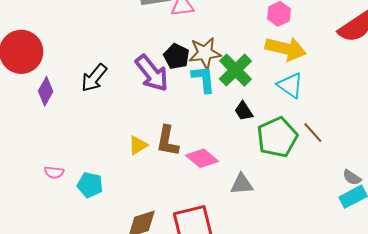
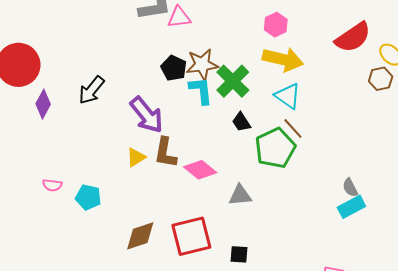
purple arrow: (152, 73) -> (147, 115), moved
brown line: (313, 133) -> (293, 128), moved
gray semicircle: (352, 177) -> (350, 188), turned 30

